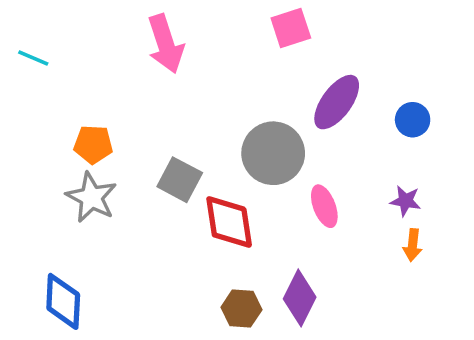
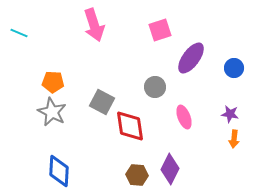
pink square: (291, 28) -> (160, 30), moved
gray circle: (273, 153) -> (155, 87), size x0.6
blue diamond: (63, 301) -> (59, 171), moved

